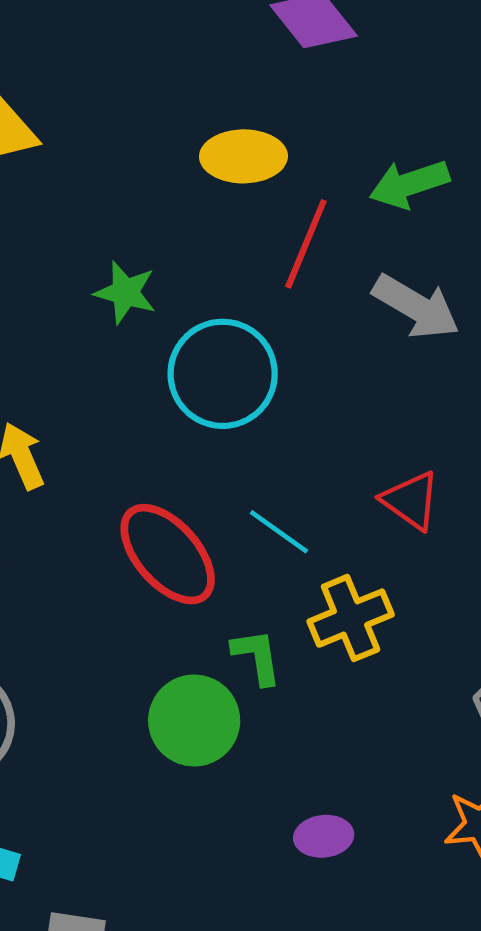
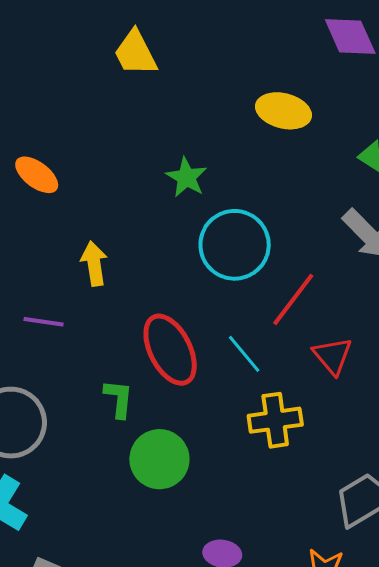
red line: (306, 244) -> (293, 299), moved
green L-shape: (257, 657) -> (119, 399), moved

